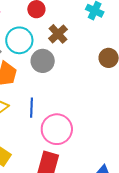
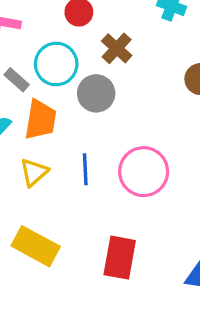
pink circle: (57, 129) -> (144, 172), moved

